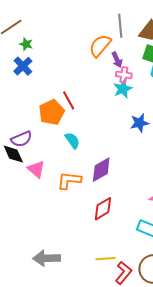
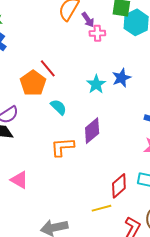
cyan star: (123, 89) -> (96, 84), moved
pink triangle: (36, 169) -> (19, 180), moved
red diamond: (103, 209) -> (119, 186), moved
yellow line: (106, 259) -> (102, 208), moved

